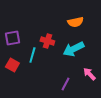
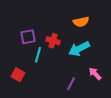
purple square: (12, 38) -> (28, 37), moved
red square: (12, 65) -> (18, 75), moved

